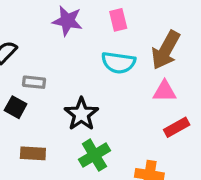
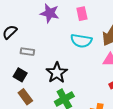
black square: (16, 107) -> (20, 75), moved
brown rectangle: (33, 153) -> (25, 97), turned 49

